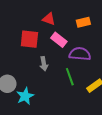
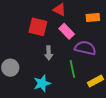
cyan star: (25, 96) -> (42, 83), moved

